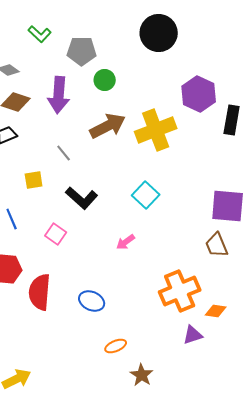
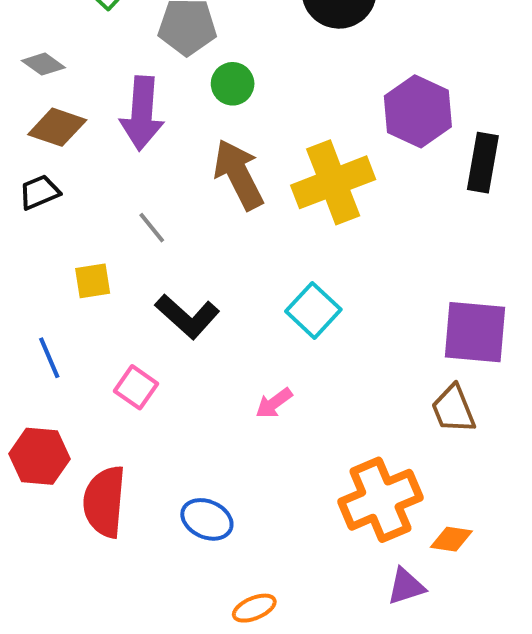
brown arrow: (108, 126) -> (239, 174), turned -90

